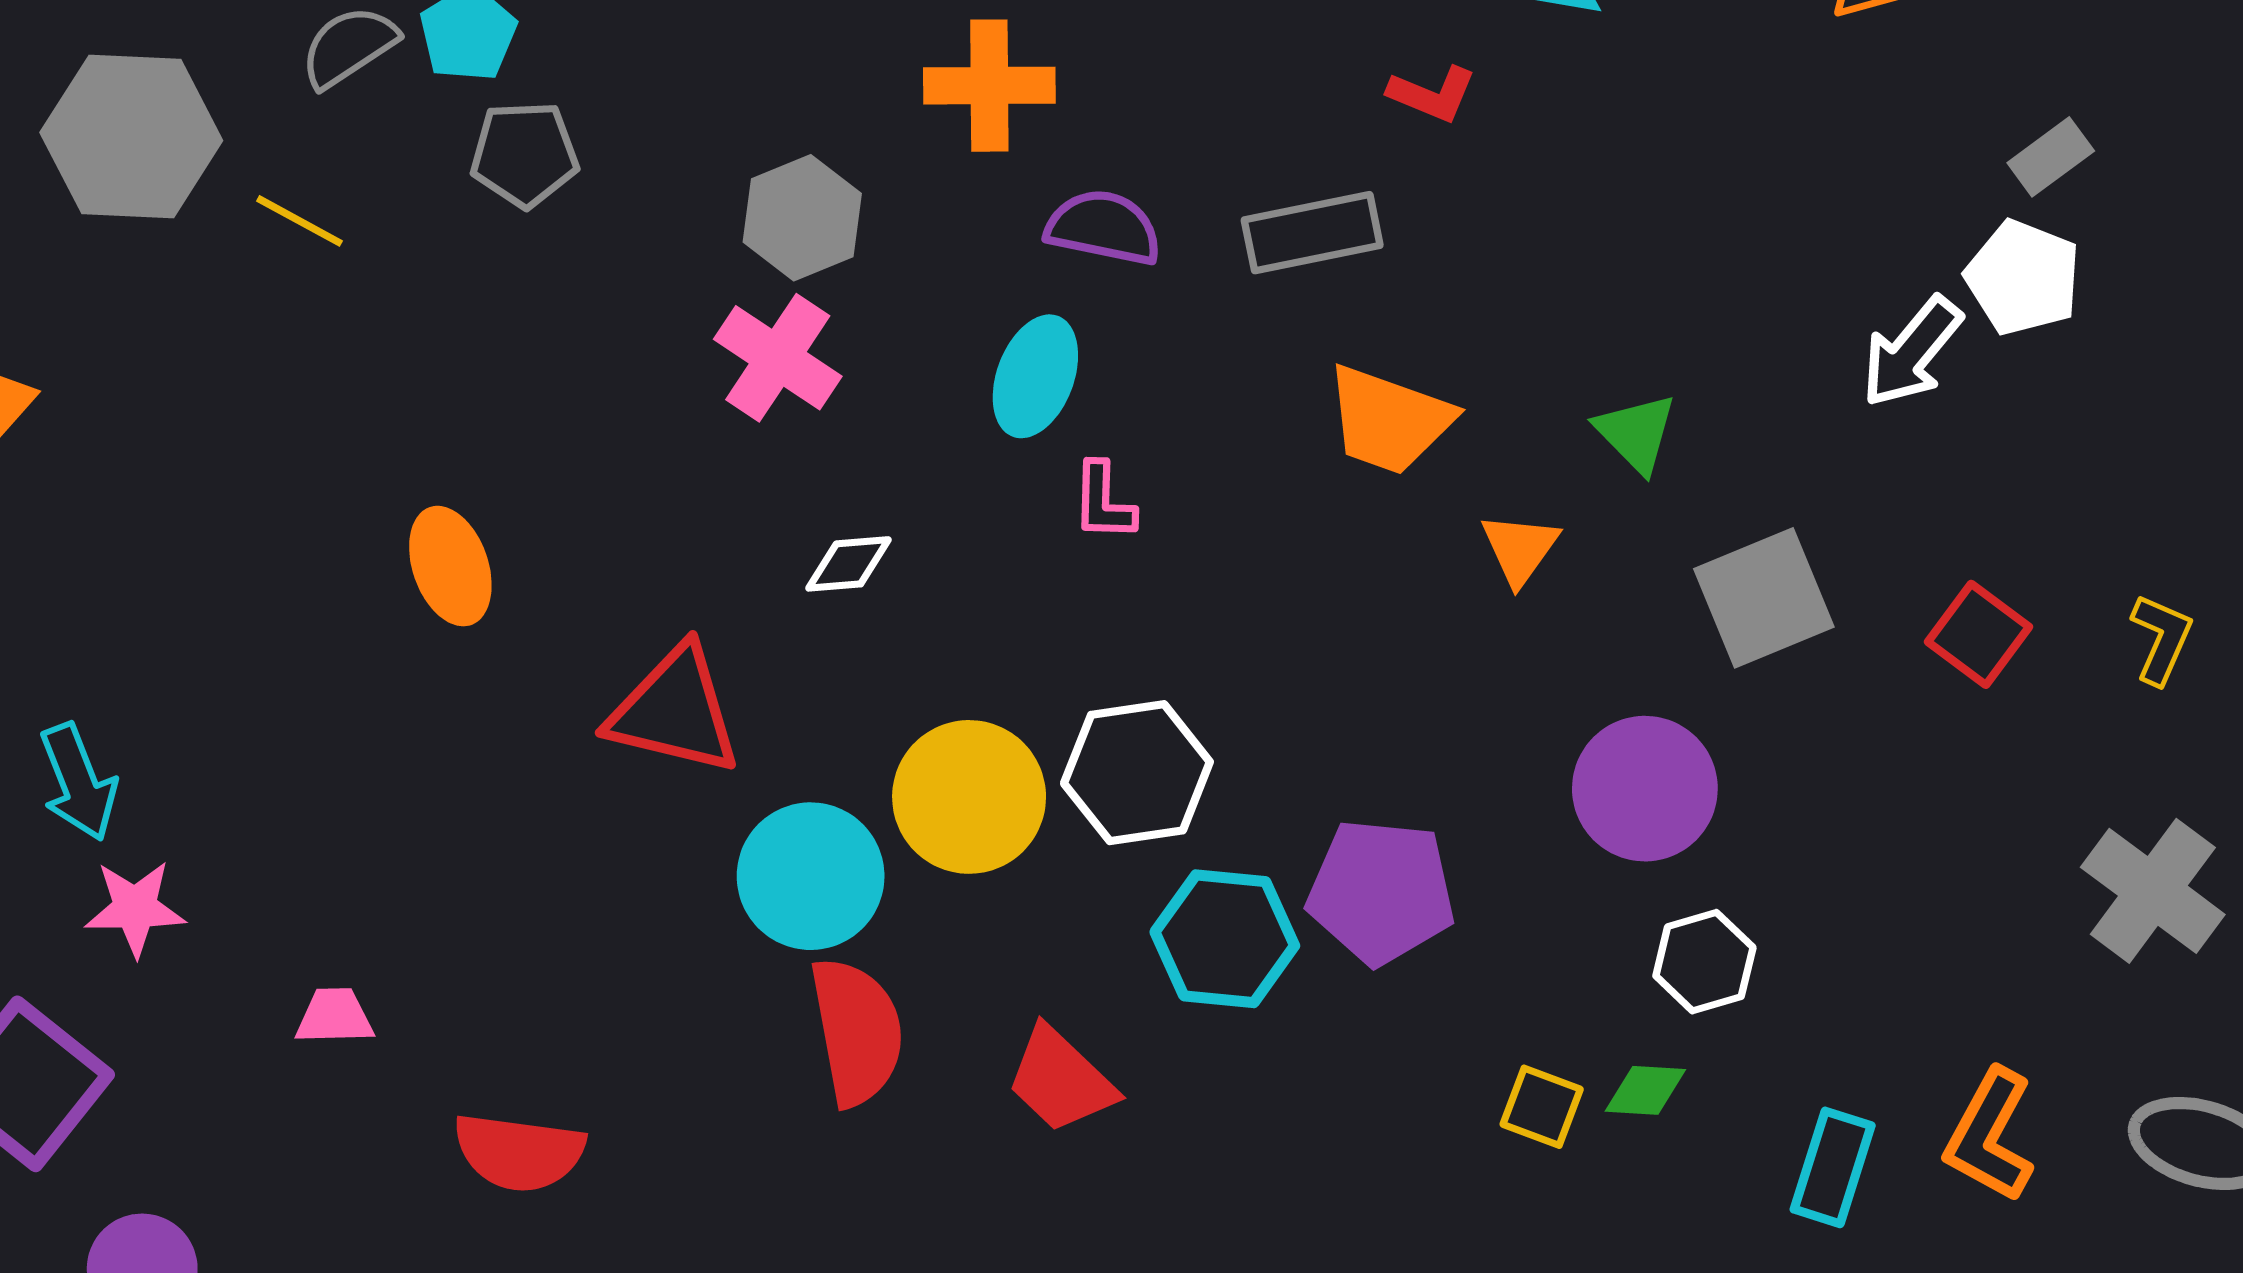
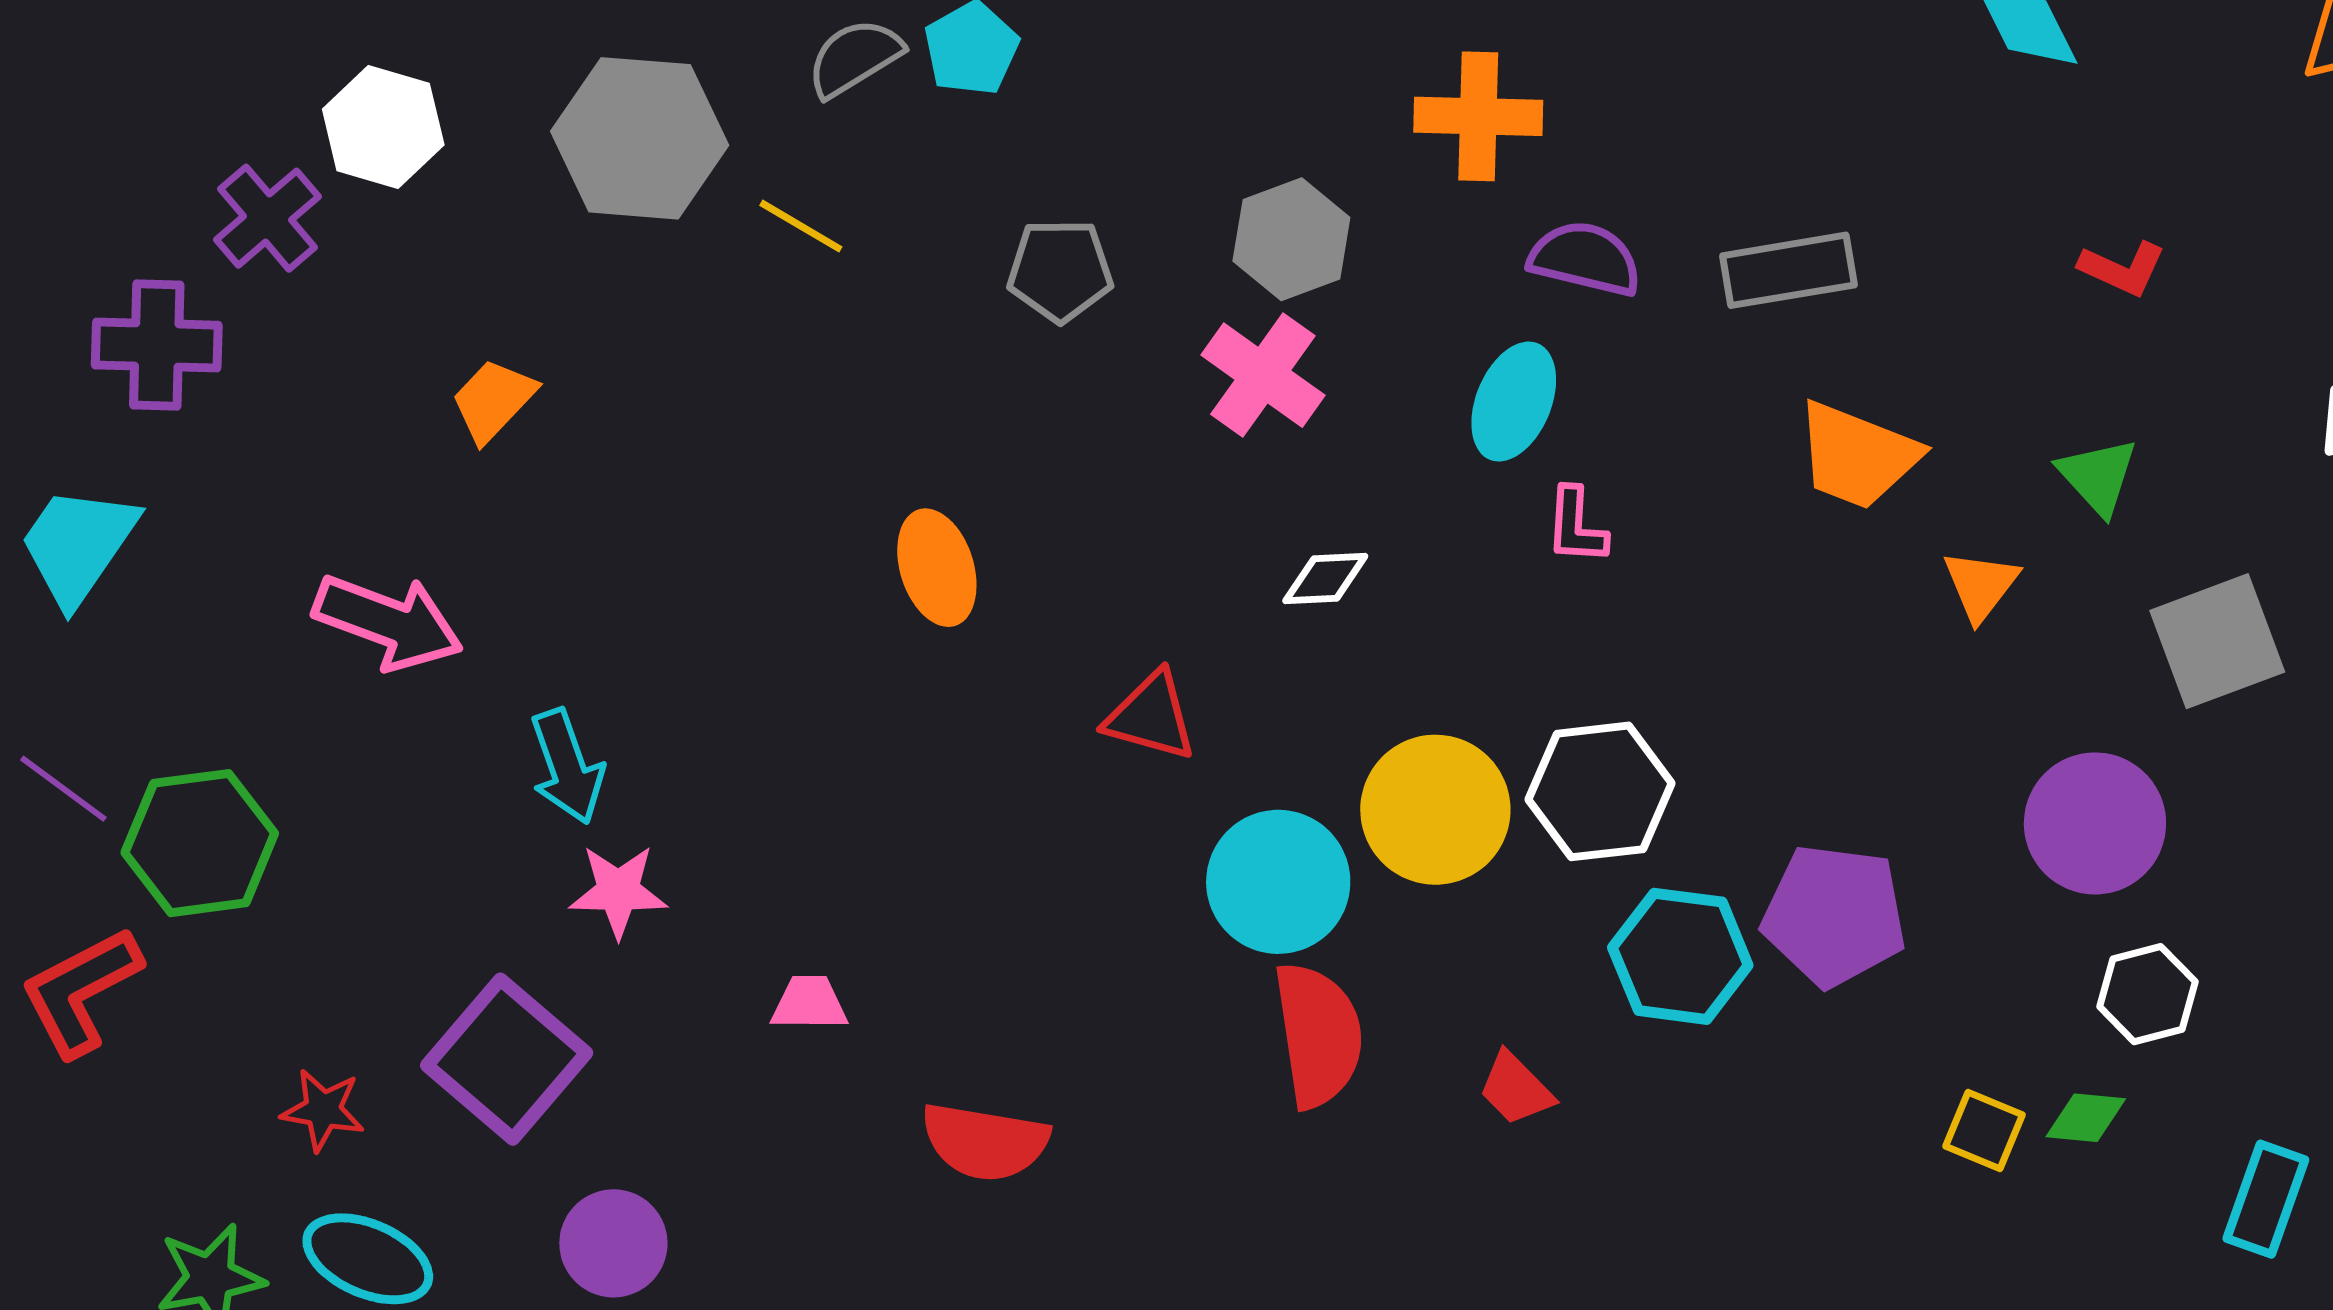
red L-shape: (1432, 94) -> (2122, 269), moved
gray pentagon: (524, 154) -> (1060, 270), moved
red triangle: (675, 711) -> (1151, 716), size x0.7
red trapezoid: (1061, 1080) -> (1516, 1089), size x0.7

